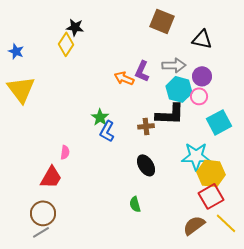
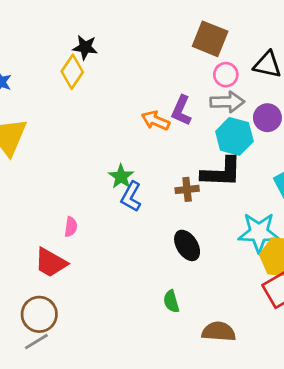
pink circle: (199, 96) -> (226, 75), moved
red trapezoid: (51, 177) -> (51, 263), turned 90
brown semicircle: (194, 225) -> (219, 332), moved, turned 40

